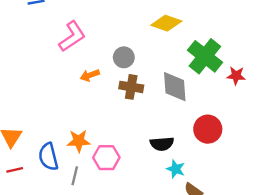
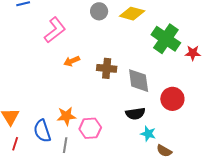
gray circle: (124, 57) -> (99, 11), moved
gray diamond: (175, 87) -> (139, 81), moved
red line: (15, 170) -> (15, 144), turned -56

